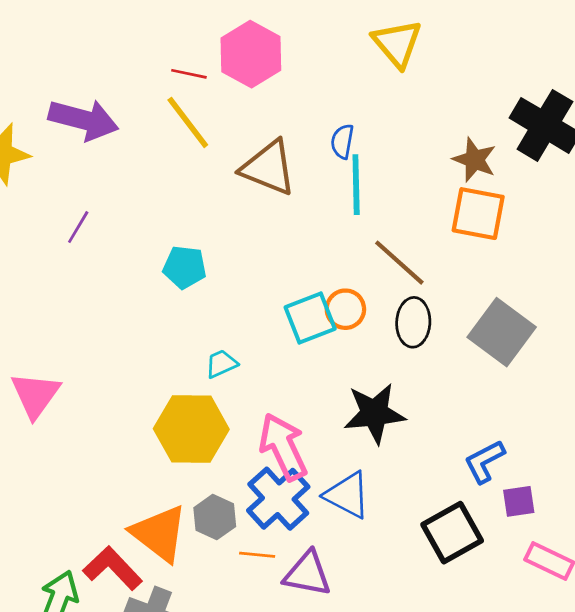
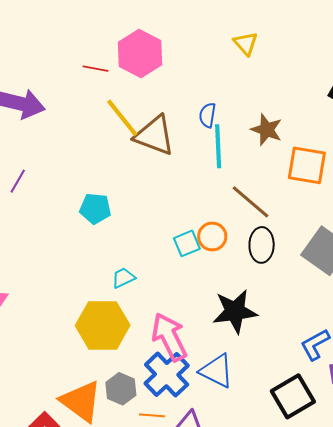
yellow triangle: (397, 43) -> (246, 43), size x0.7
yellow line: (188, 122) -> (122, 118), moved
brown star: (475, 160) -> (267, 130), moved
cyan square: (310, 318) -> (187, 243), size x0.7

